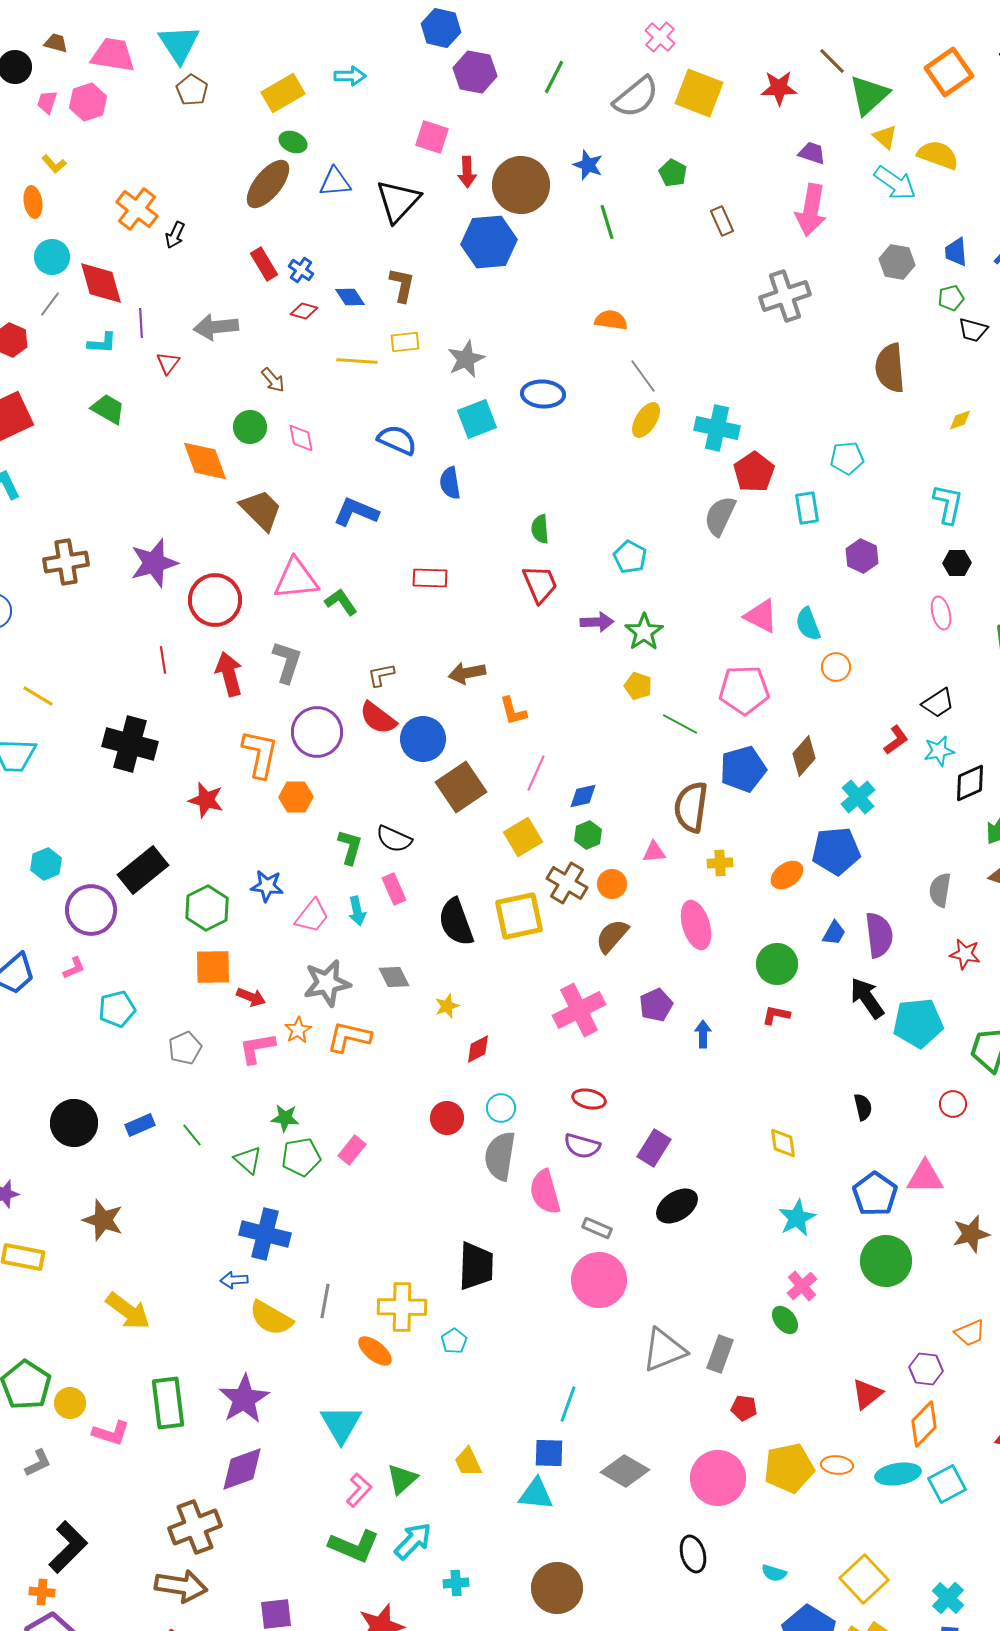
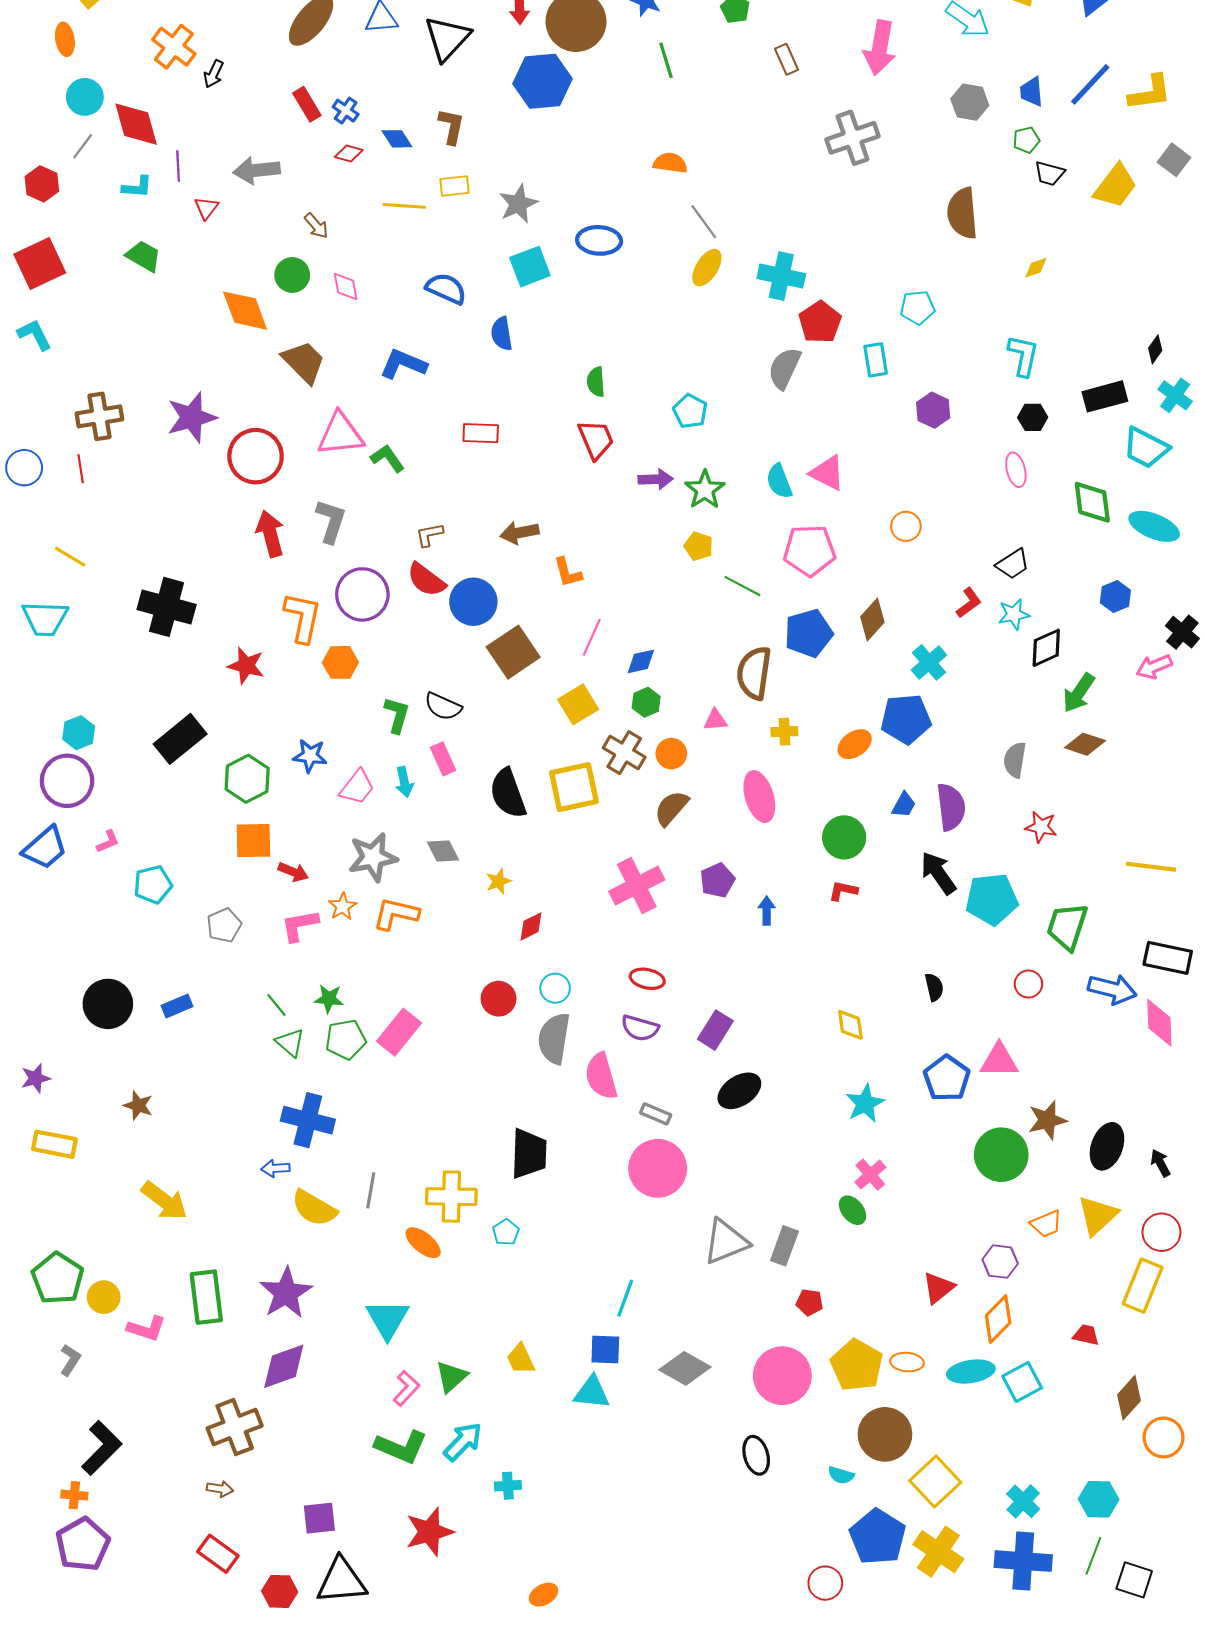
cyan semicircle: (808, 624) -> (779, 481), moved
red line: (163, 660) -> (81, 469), moved
purple circle: (91, 910) -> (67, 781), moved
green line: (192, 1135) -> (276, 1005), moved
pink rectangle: (352, 1150) -> (399, 1032), size x1.5
brown star: (103, 1220) -> (138, 1105), size x0.7
green circle: (886, 1261) -> (1001, 1155), moved
gray L-shape: (38, 1463) -> (70, 1360), turned -32
yellow pentagon: (789, 1468) -> (857, 1365), turned -30
brown arrow: (181, 1586) -> (220, 1489), size x0.5
brown circle: (557, 1588) -> (885, 1434), moved

